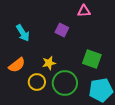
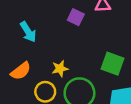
purple square: (62, 30) -> (76, 17), moved

